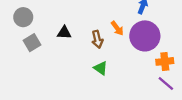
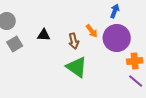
green triangle: (101, 68) -> (77, 67), size x1.6

